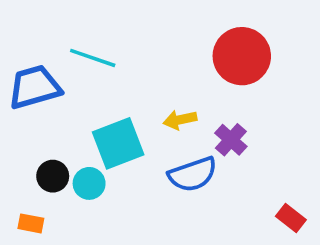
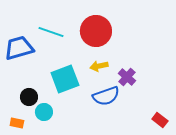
red circle: (242, 56) -> (96, 31), moved
cyan circle: (89, 183) -> (44, 112), moved

